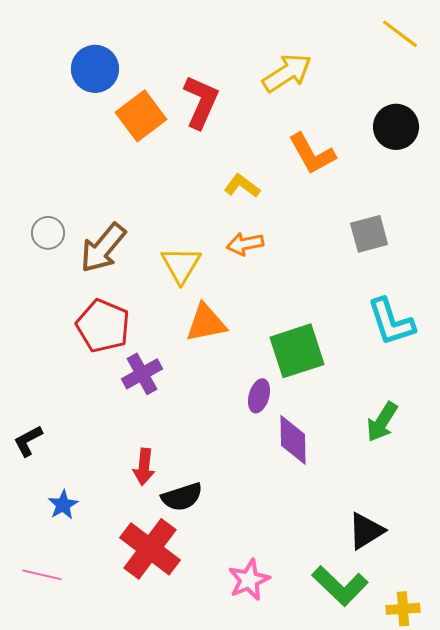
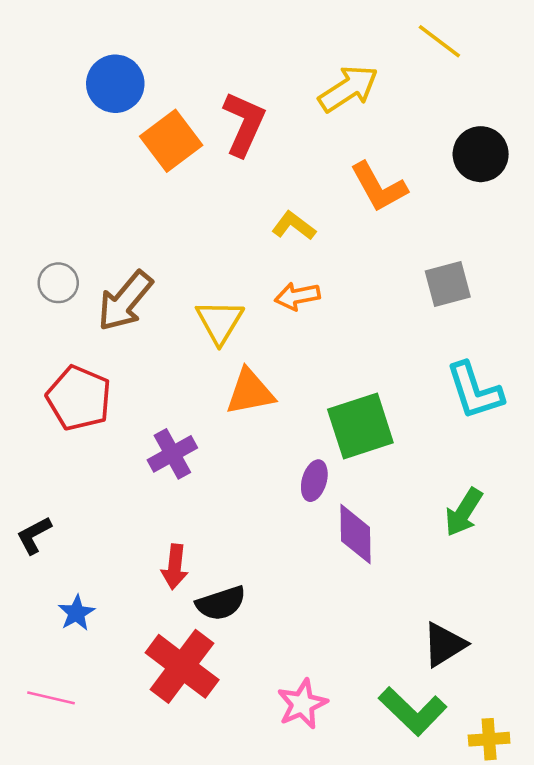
yellow line: (400, 34) -> (439, 41), moved
red pentagon: (103, 326) -> (79, 398), moved

